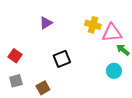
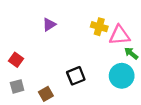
black square: (62, 59) -> (76, 76), moved
cyan circle: (114, 71) -> (122, 76), size x1.5

